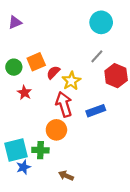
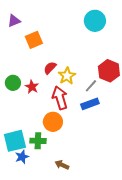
gray line: (97, 56) -> (91, 86), moved
orange square: (36, 62) -> (34, 40), moved
green circle: (14, 67) -> (13, 83), moved
red star: (24, 93) -> (32, 87), moved

